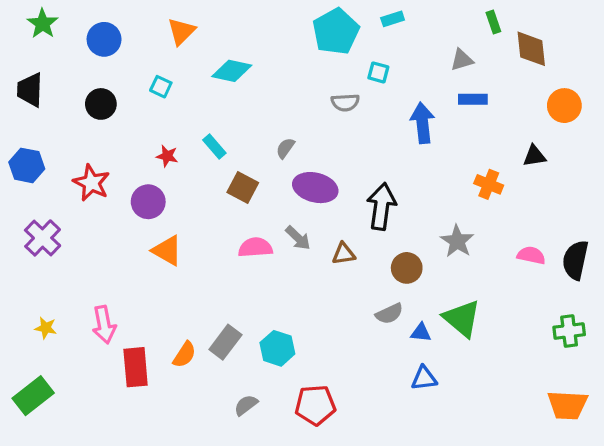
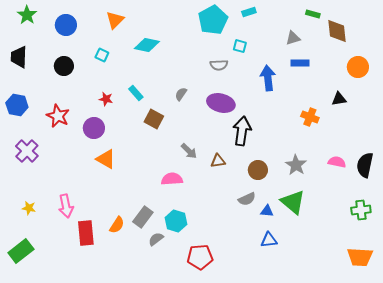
green rectangle: (493, 22) -> (313, 14), turned -56
purple ellipse: (315, 188) -> (221, 103), moved
gray star: (457, 241) -> (296, 165), moved
pink semicircle: (255, 247) -> (172, 179), moved
gray semicircle: (246, 405) -> (156, 239), moved

